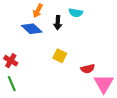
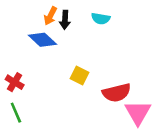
black arrow: (58, 23) -> (65, 20), moved
red semicircle: (88, 69) -> (117, 93), size x1.5

